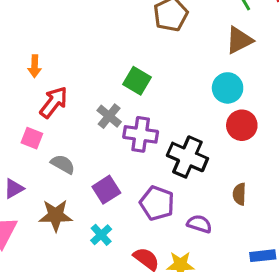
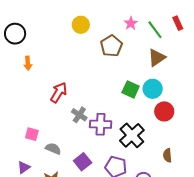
orange arrow: (35, 66) -> (28, 63), moved
green square: (137, 81) -> (131, 89), moved
red arrow: (54, 102) -> (59, 92), moved
black cross: (187, 157) -> (132, 135), turned 30

